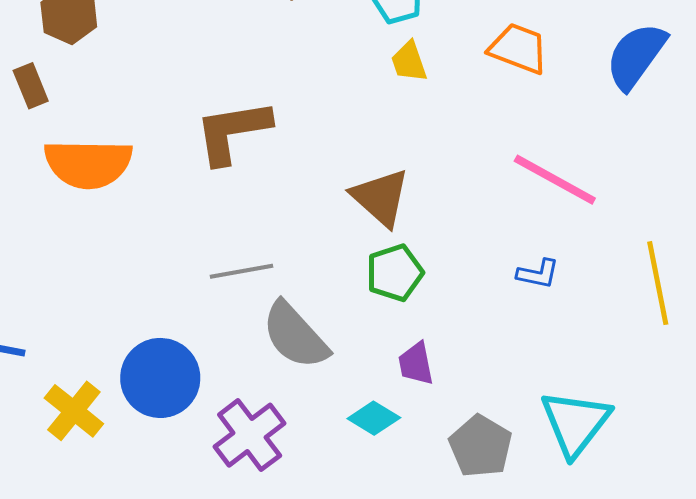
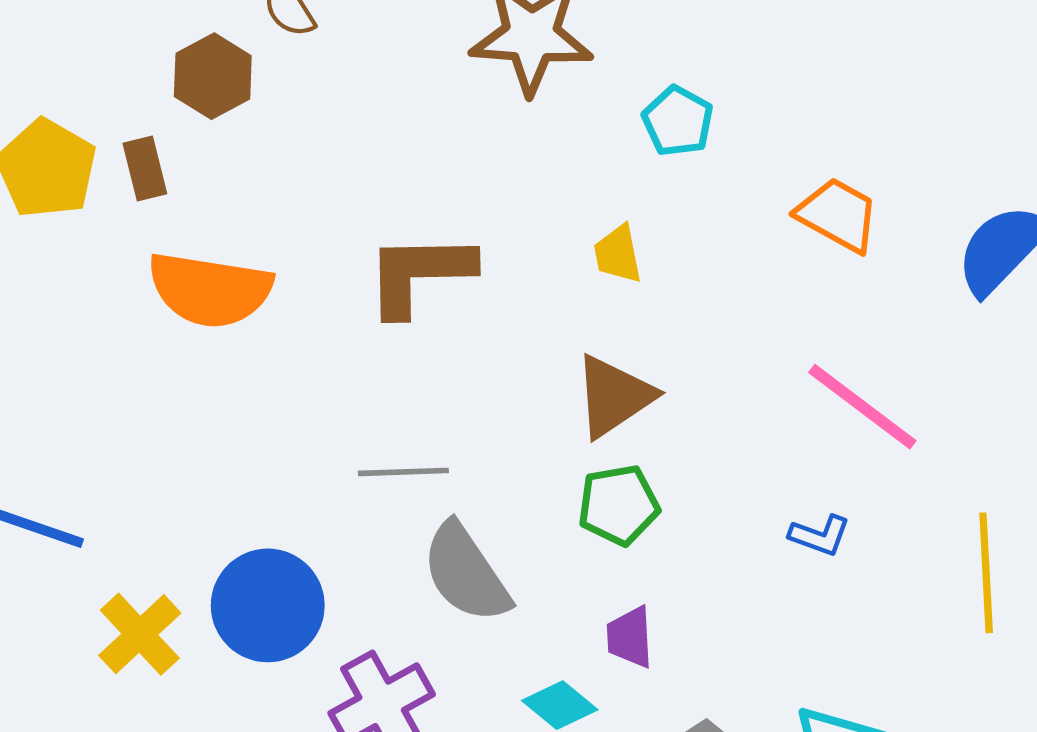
yellow trapezoid: (409, 62) -> (618, 254), moved
brown triangle: (381, 197) -> (614, 396), turned 36

